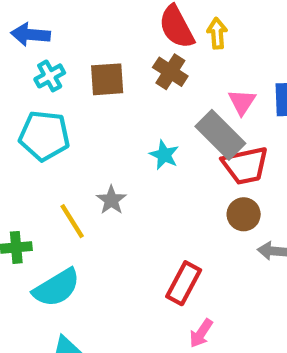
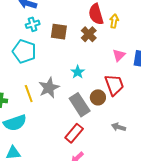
gray rectangle: (220, 135) -> (80, 105), moved
red trapezoid: (245, 165) -> (114, 85), turned -110
gray star: (111, 200) -> (49, 88), size x1.5
brown circle: (244, 214) -> (98, 97), moved

